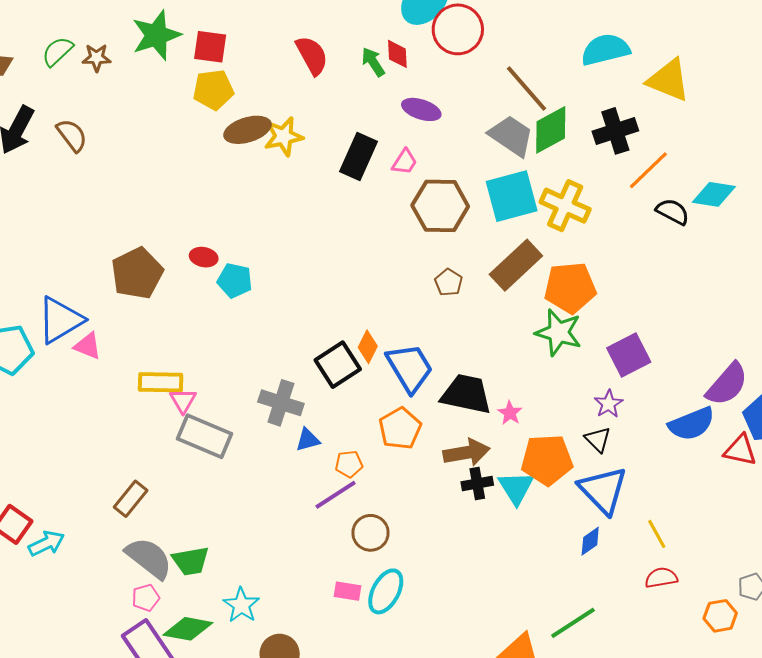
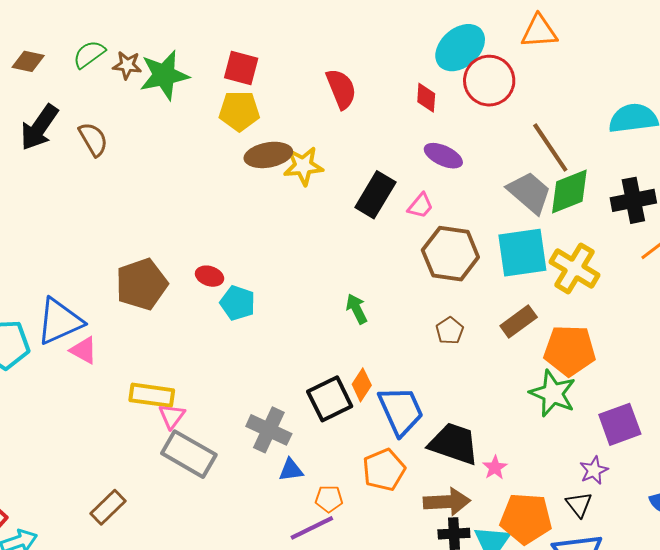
green star: (156, 35) -> (164, 75), moved
green arrow: (373, 62) -> (357, 309), moved
brown rectangle: (516, 265) -> (519, 322), size x0.7

